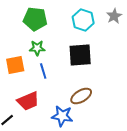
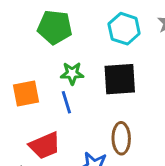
green star: (37, 48) -> (72, 73), moved
brown ellipse: (81, 96) -> (121, 138), turned -60

